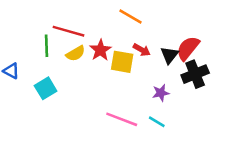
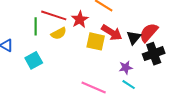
red star: (100, 50) -> (80, 19), moved
red arrow: (142, 50) -> (112, 33), size x1.5
cyan line: (157, 122) -> (129, 85), moved

